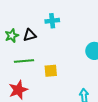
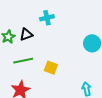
yellow square: (51, 71) -> (51, 68), turned 32

